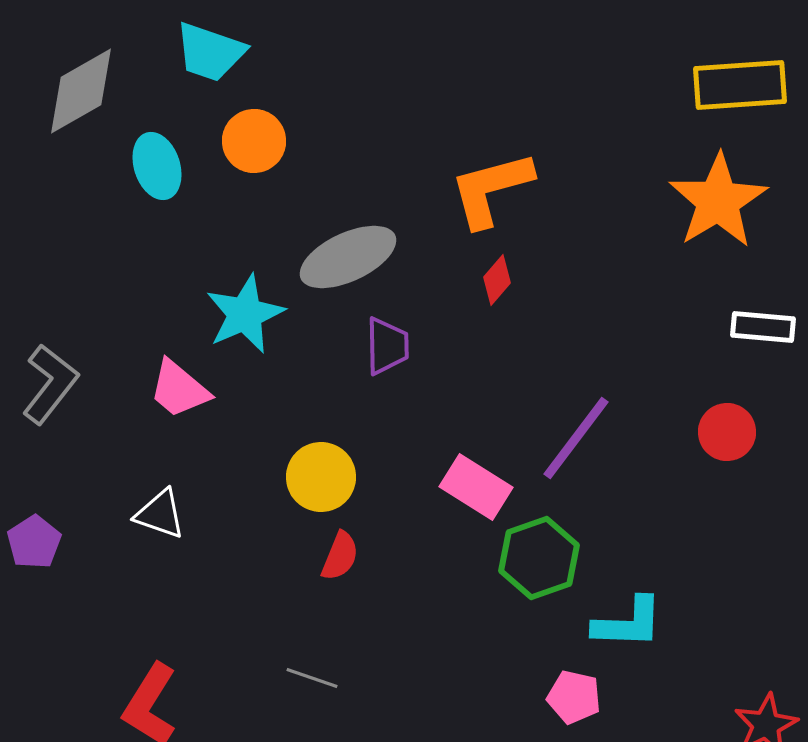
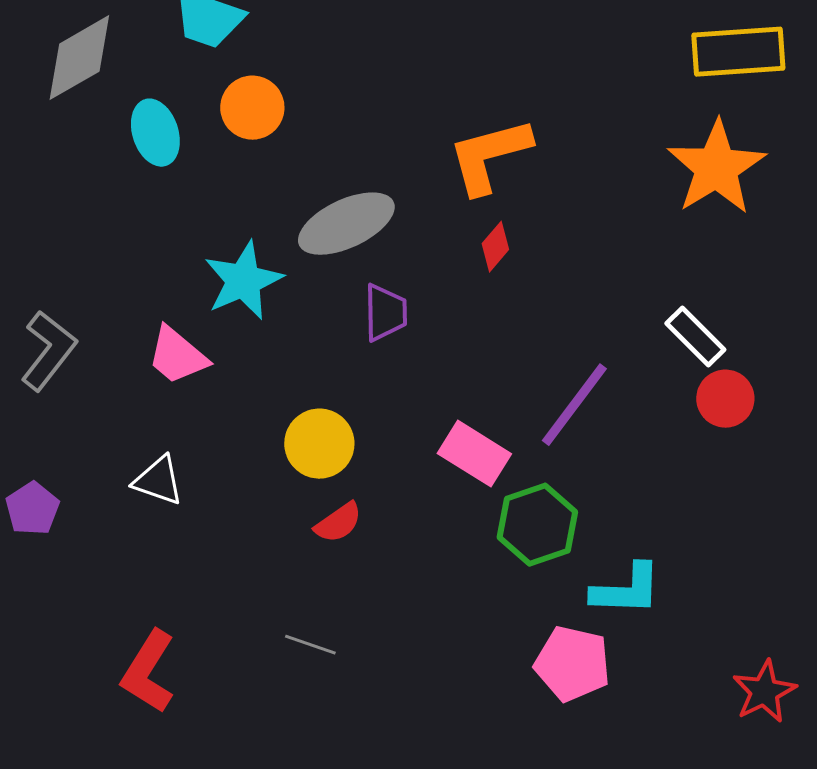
white rectangle: (763, 327) -> (695, 337), moved, turned 40
red semicircle: (340, 556) -> (338, 523), turned 33
pink pentagon: (574, 697) -> (572, 664), size x1.4

